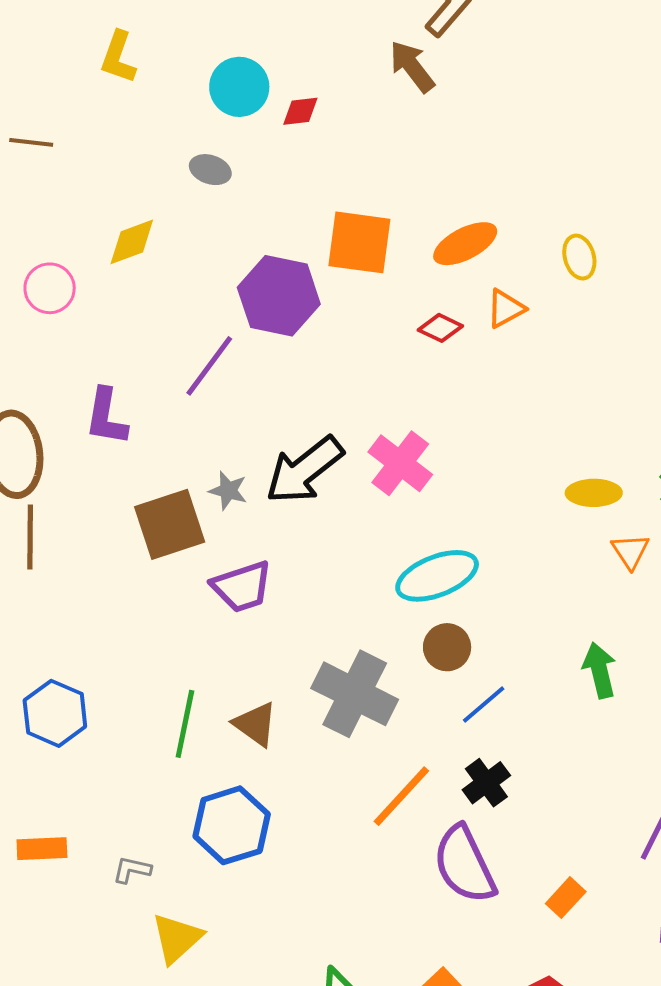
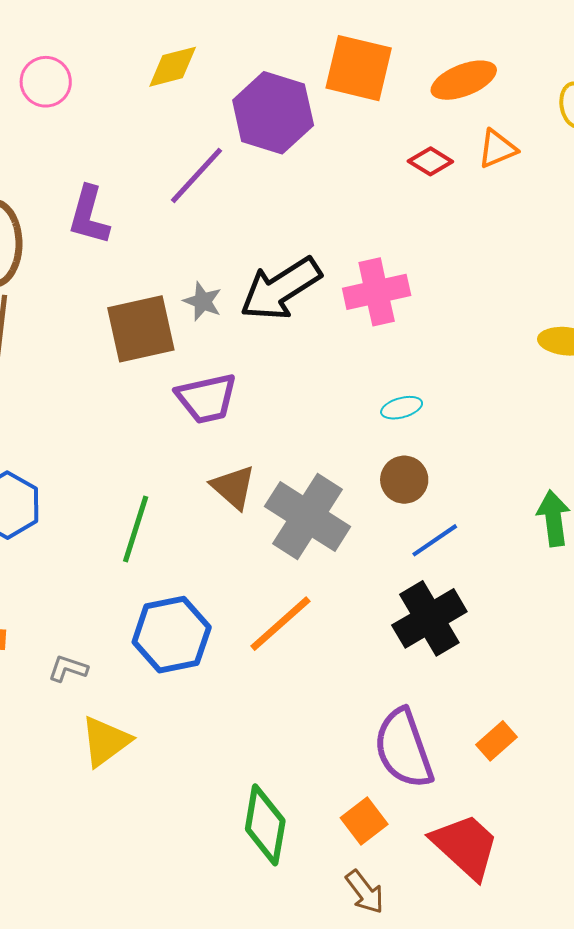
yellow diamond: (132, 242) -> (173, 67), moved
pink cross: (400, 463) -> (377, 292), turned 34
cyan ellipse: (437, 576) -> (402, 408), size x0.5
brown triangle: (255, 724) -> (233, 487), moved
black cross: (486, 783) -> (429, 618), size x1.5
orange line: (401, 796) -> (280, 624), moved
purple semicircle: (464, 865) -> (404, 749), moved

